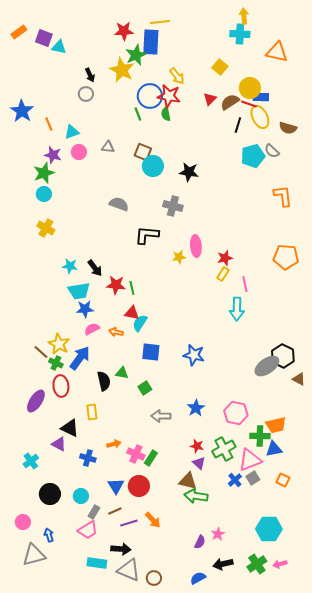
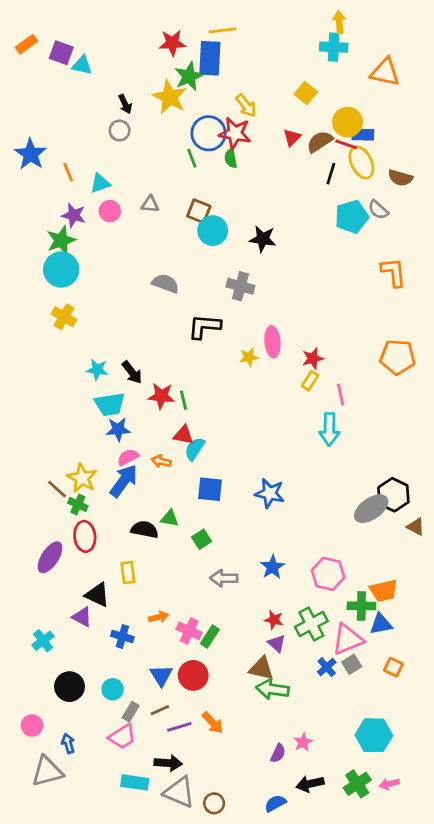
cyan circle: (44, 194) -> (61, 270), size x1.6
blue arrow: (80, 358) -> (124, 481), moved
black semicircle: (104, 381) -> (145, 529), turned -66

